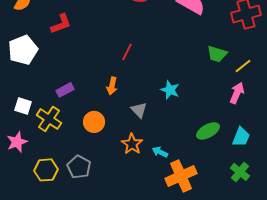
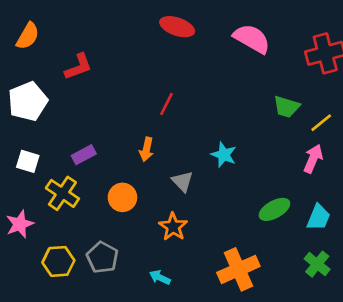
white square: (23, 106) -> (28, 161), moved
cyan arrow: (160, 152) -> (160, 277), moved

